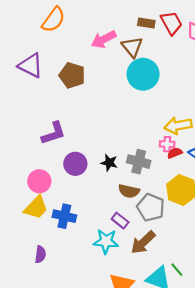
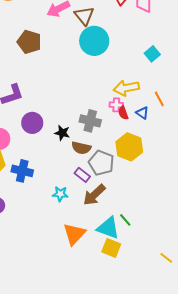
red semicircle: (175, 153) -> (123, 113), turned -88
black star: (109, 163) -> (62, 133), moved
purple rectangle: (120, 221) -> (82, 175), moved
cyan star: (106, 241) -> (60, 194), size x0.7

